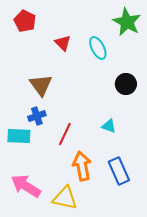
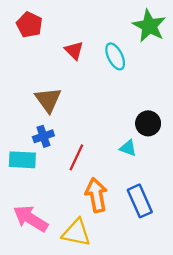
black circle: (126, 84) -> (148, 123), moved

